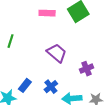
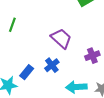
blue cross: (51, 87) -> (52, 65), moved

